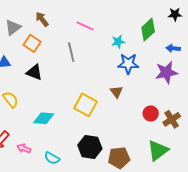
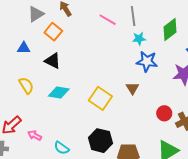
gray line: (71, 52) -> (133, 16), moved
cyan diamond: (44, 118) -> (59, 92), moved

